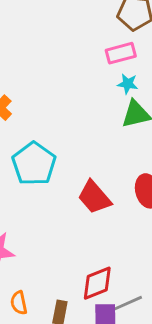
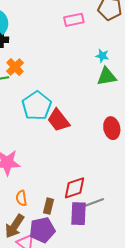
pink rectangle: (121, 53) -> (74, 20), moved
red trapezoid: (94, 197) -> (58, 120), moved

